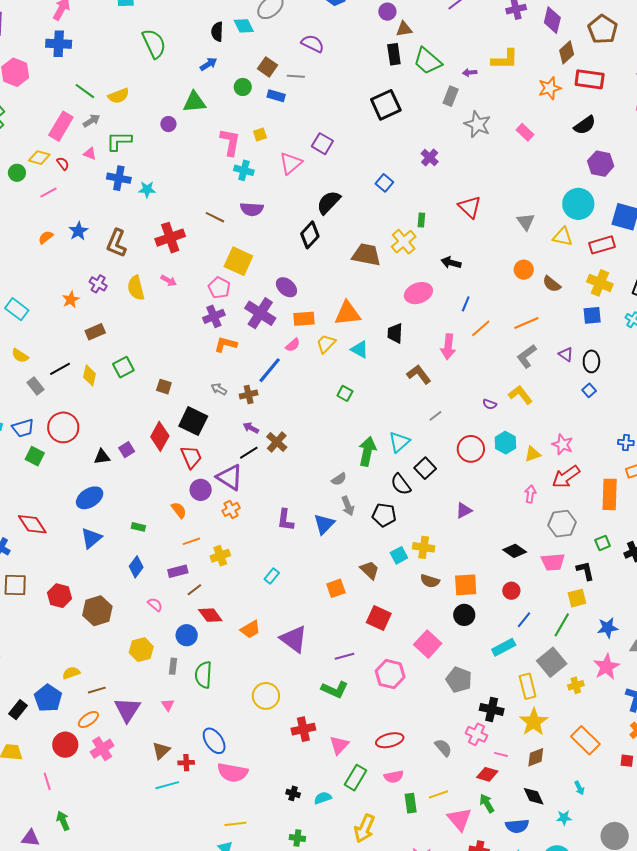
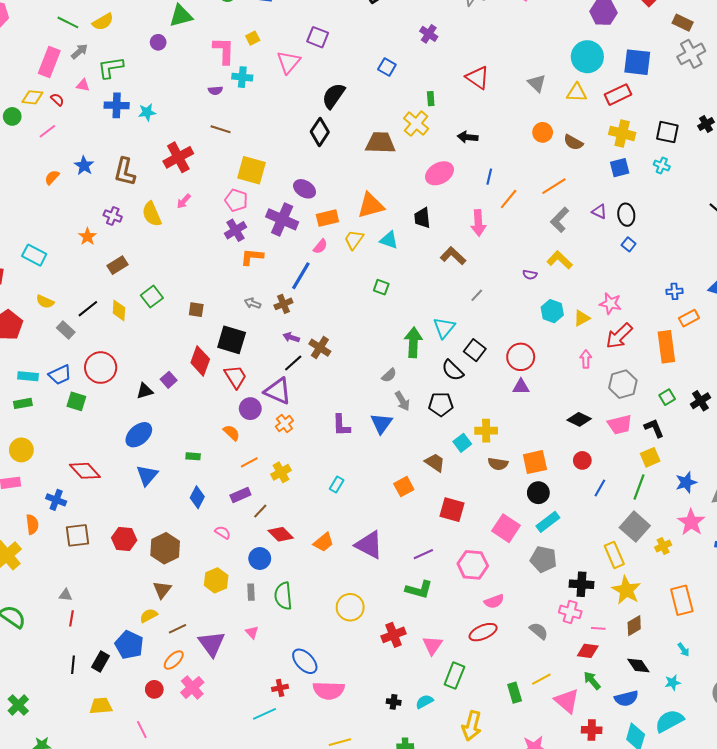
purple semicircle: (252, 209) -> (215, 90), moved, size x0.6
pink arrow: (169, 281) -> (184, 201), turned 112
red circle: (471, 449) -> (521, 357), moved
purple triangle: (464, 511) -> (521, 387), turned 36
cyan rectangle: (504, 647) -> (548, 522), moved
orange rectangle: (585, 740) -> (682, 600), turned 40
red circle: (65, 745) -> (154, 689), size x0.7
brown triangle: (161, 751) -> (162, 590), moved
pink semicircle: (394, 777) -> (494, 601), moved

